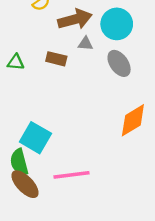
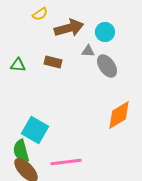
cyan circle: (117, 24) -> (105, 32), size x0.7
gray triangle: (85, 44) -> (88, 51), moved

